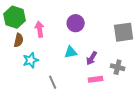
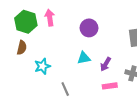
pink arrow: (40, 29) -> (50, 18), moved
brown semicircle: (19, 40) -> (22, 48), moved

